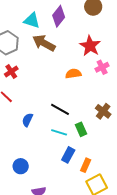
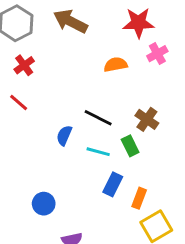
red star: (90, 46) -> (138, 23), turned -30
brown cross: (103, 111) -> (147, 119), moved
blue semicircle: (27, 120) -> (64, 135), moved

